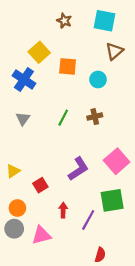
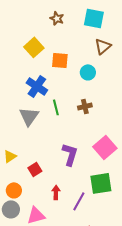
blue cross: (24, 80) -> (37, 86), moved
green line: (63, 118) -> (56, 107), turned -42
gray triangle: (23, 119) -> (29, 116), moved, size x1.5
purple L-shape: (78, 169) -> (70, 154), turned -40

